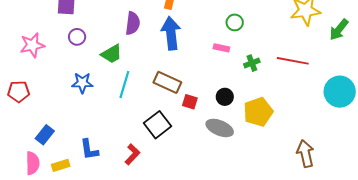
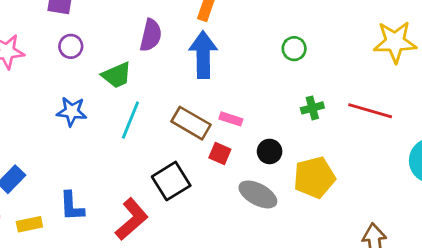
pink rectangle: (221, 48) -> (231, 119), moved
red L-shape: (132, 154) -> (132, 219), size x1.4

